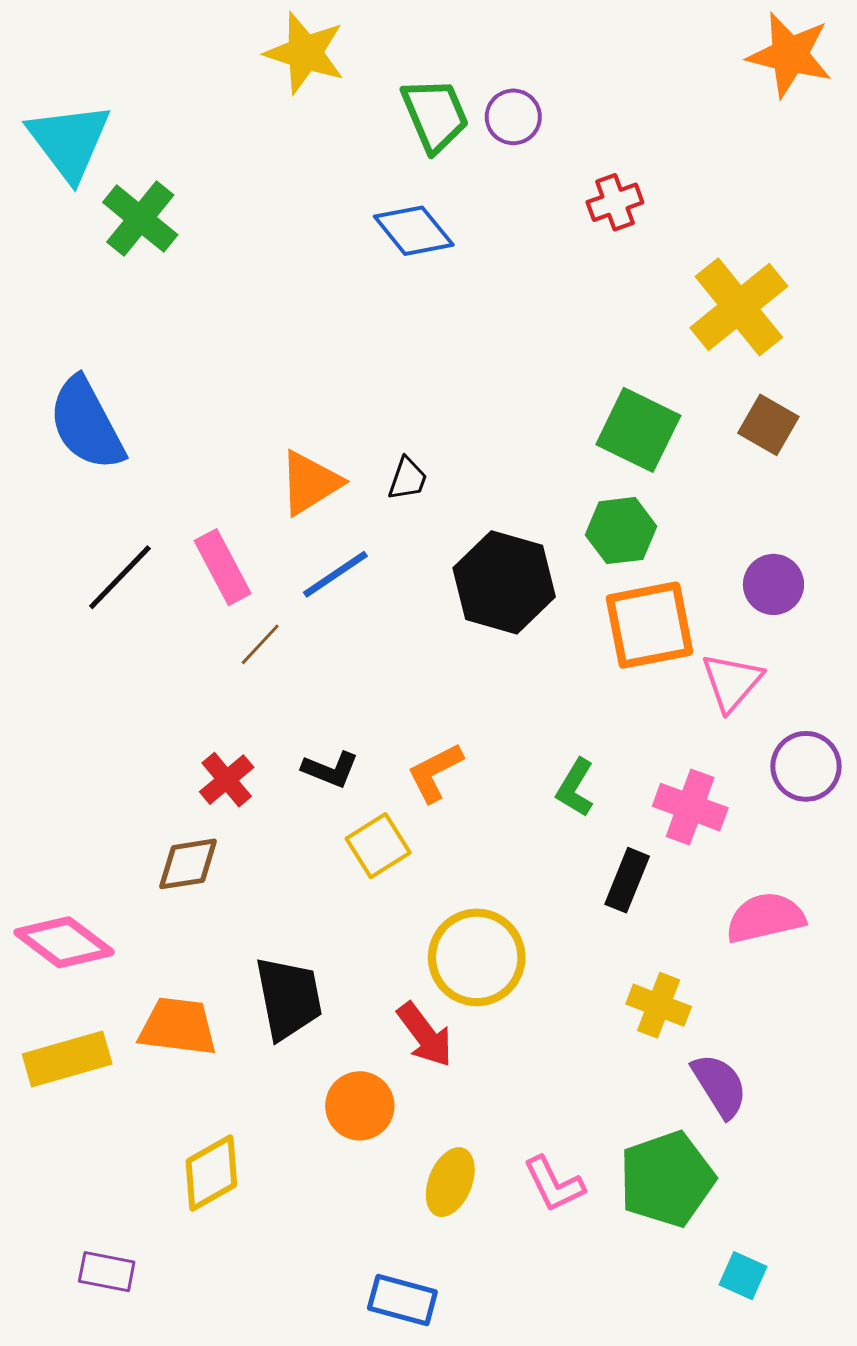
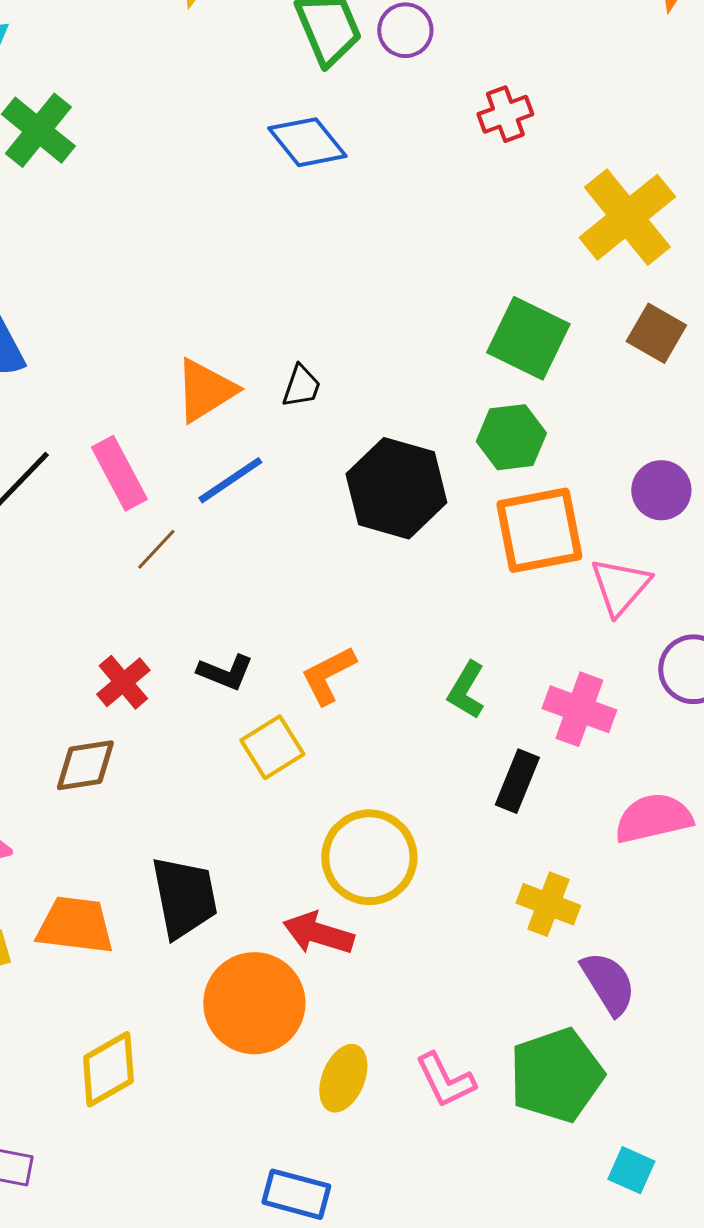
red arrow: (425, 1035) -> (318, 933), turned 144
orange circle: (360, 1106) -> (254, 1003), size x1.5

